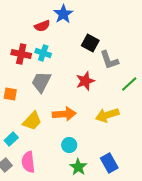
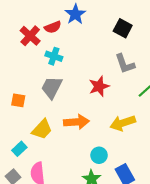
black square: (90, 43) -> (123, 28), moved
red cross: (21, 54) -> (30, 36), moved, turned 30
cyan circle: (69, 145) -> (99, 155), moved

